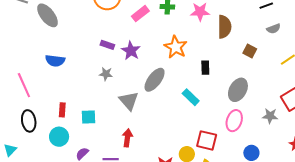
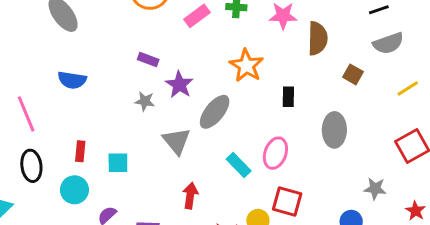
gray semicircle: (274, 29) -> (388, 43), size x1.5
purple star: (131, 51) -> (179, 85), moved
gray ellipse: (238, 90) -> (334, 130), turned -30
cyan rectangle: (191, 97) -> (239, 165), moved
gray star: (270, 116) -> (375, 189), moved
pink ellipse: (234, 121) -> (275, 153), moved
red arrow: (127, 138) -> (190, 196), moved

